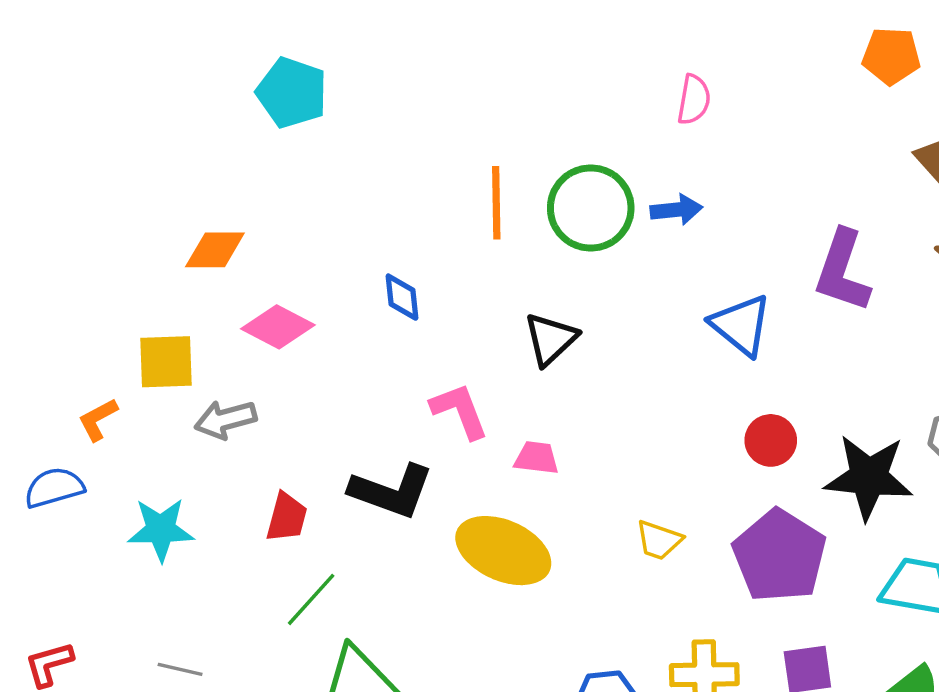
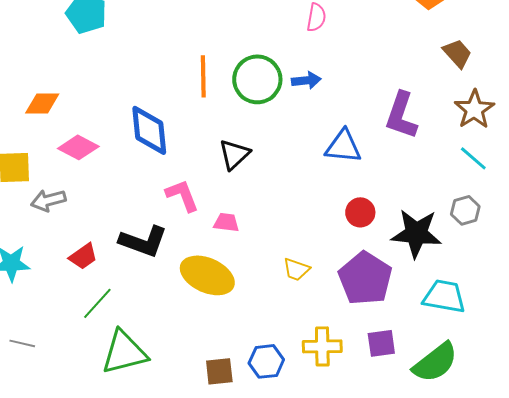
blue diamond: (402, 297) -> (149, 130), size x1.8
blue triangle: (741, 325) -> (343, 146), turned -33
red trapezoid: (287, 517) -> (83, 256), turned 40

